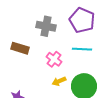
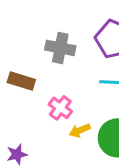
pink cross: (54, 59) -> (60, 108), moved

